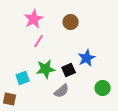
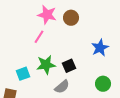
pink star: (34, 19) -> (47, 15), moved, turned -30
blue star: (87, 58) -> (100, 48), moved

